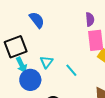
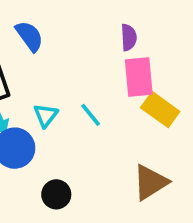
cyan line: (71, 70) -> (91, 115), moved

